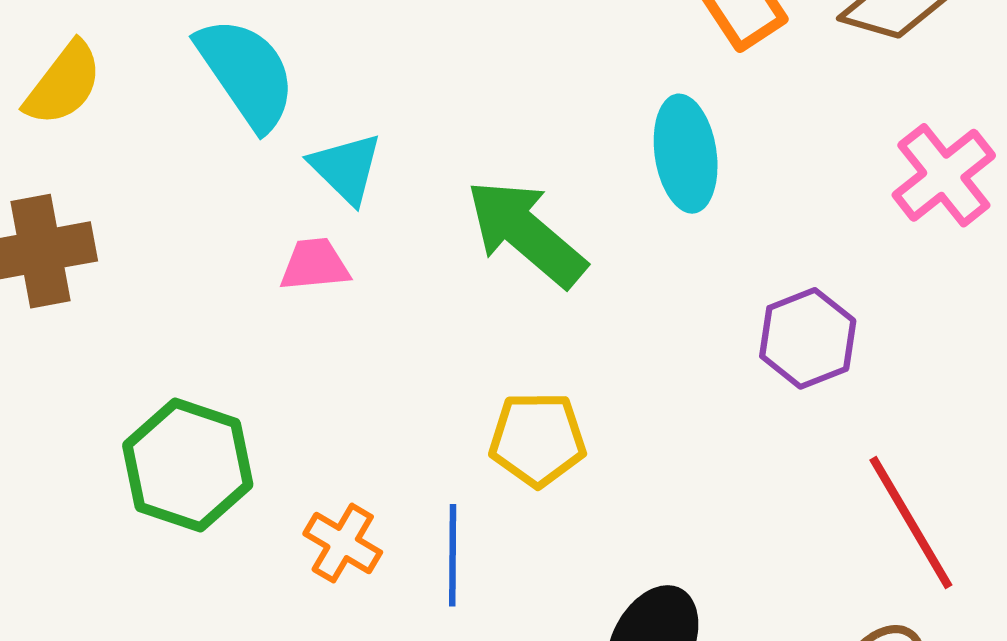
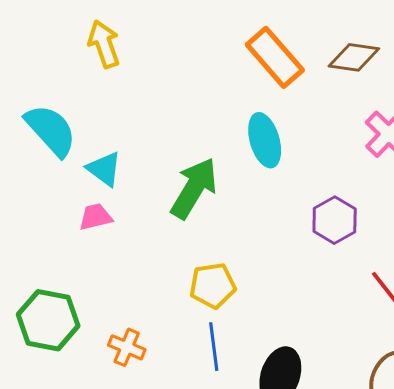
green arrow: (526, 233) -> (194, 188), turned 88
blue line: (453, 555) -> (214, 347), moved

